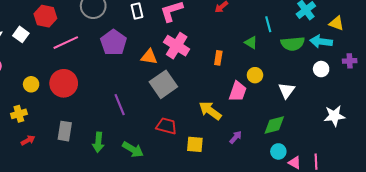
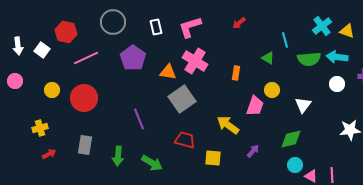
yellow triangle: (336, 23) -> (347, 31), moved
yellow circle: (31, 84) -> (52, 90), moved

